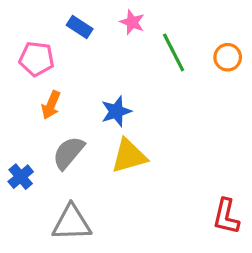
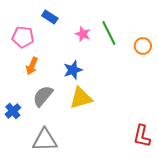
pink star: (132, 22) -> (83, 34), moved
orange circle: (228, 57) -> (143, 46), moved

